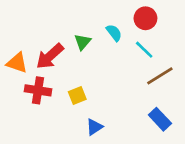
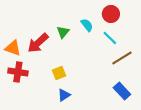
red cross: (38, 90) -> (18, 72), moved
blue triangle: (94, 127) -> (64, 95), moved

